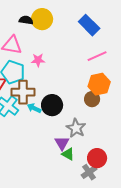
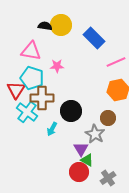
blue rectangle: (89, 25) -> (94, 38), moved
brown circle: (92, 99) -> (108, 118), moved
cyan arrow: (34, 108) -> (52, 129), moved, turned -88
red circle: (97, 158) -> (79, 172), moved

